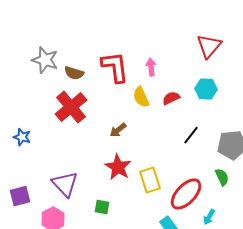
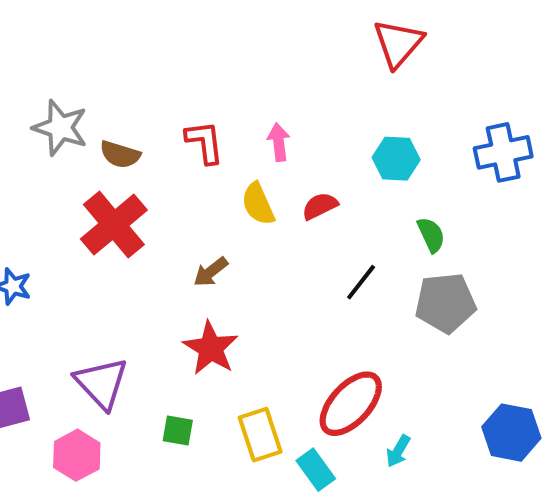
red triangle: (209, 46) -> (398, 43), moved
red L-shape: (115, 67) -> (205, 142), size x0.7
cyan hexagon: (206, 89) -> (396, 159), moved
green semicircle: (222, 177) -> (431, 235), moved
yellow rectangle: (150, 180) -> (260, 435), moved

